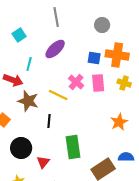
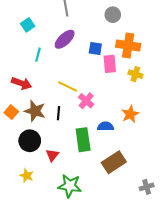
blue square: (94, 58) -> (95, 49), moved
red arrow: (13, 80) -> (22, 83), moved
pink cross: (76, 82) -> (86, 101), moved
pink rectangle: (98, 83) -> (110, 64), moved
brown star: (28, 101) -> (35, 111), moved
blue semicircle: (126, 157) -> (106, 126), moved

